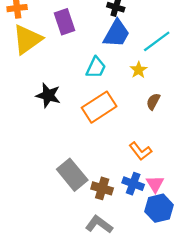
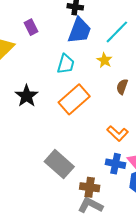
purple rectangle: (65, 22) -> (31, 27), size x0.7
black star: (48, 95) -> (27, 96), turned 30
brown cross: (102, 188) -> (90, 187), moved

